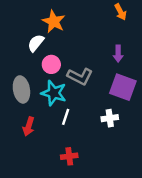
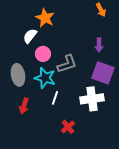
gray L-shape: (80, 76) -> (67, 64), turned -45
white cross: (110, 118) -> (92, 99), size x1.6
red cross: (69, 156) -> (68, 127), moved, turned -32

